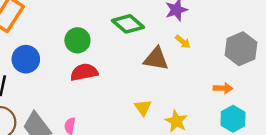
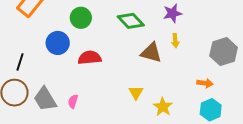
green circle: (77, 40) -> (81, 18), moved
yellow arrow: (183, 42) -> (175, 41), turned 40
blue circle: (26, 59) -> (58, 43), moved

